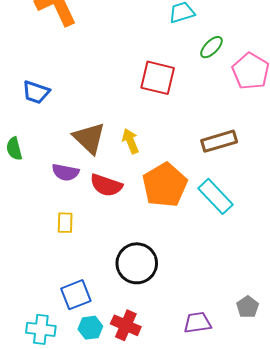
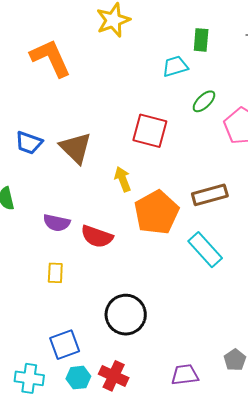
brown triangle: (89, 138) -> (76, 148), moved
yellow arrow: (130, 141) -> (123, 179), moved
orange pentagon: (165, 185) -> (157, 212), moved

